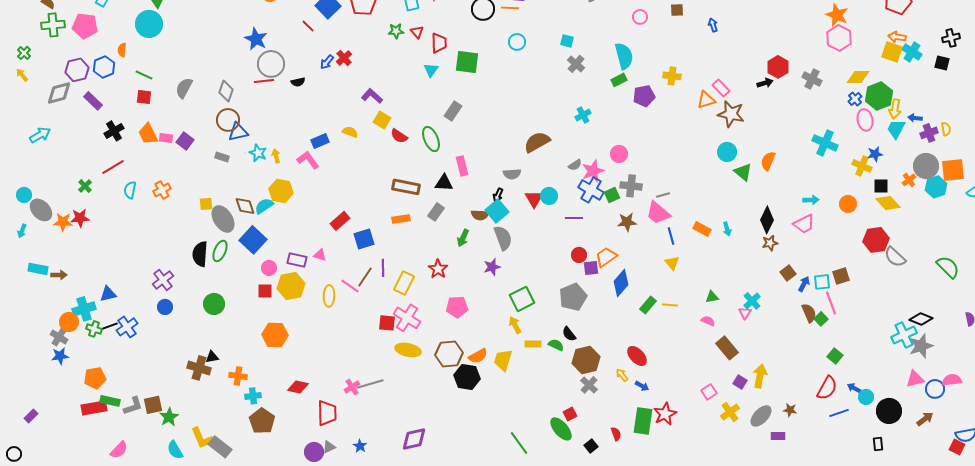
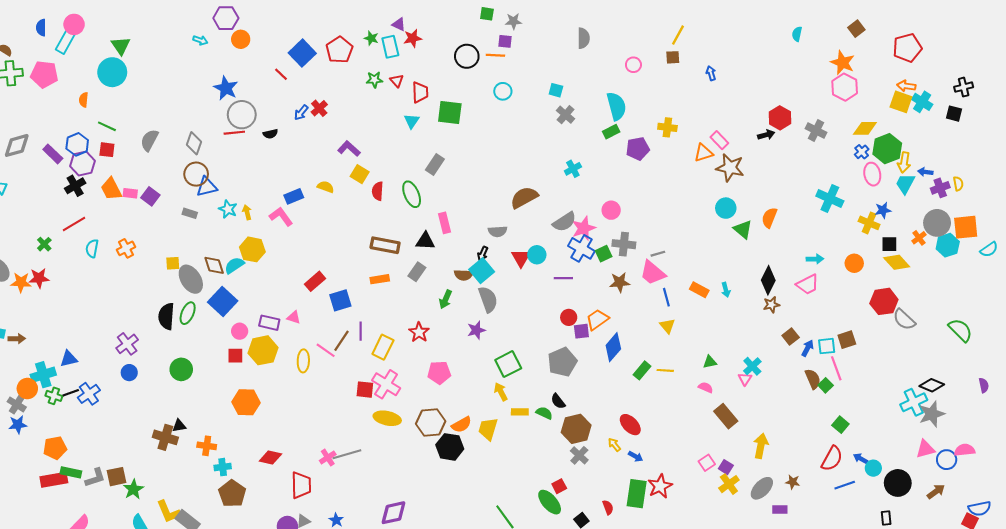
blue hexagon: (104, 67) -> (77, 144), moved
purple hexagon: (77, 70) -> (83, 163), moved
red semicircle: (399, 136) -> (378, 191), turned 60
gray semicircle: (575, 165) -> (564, 222), size x1.6
purple square: (740, 382) -> (726, 467), moved

